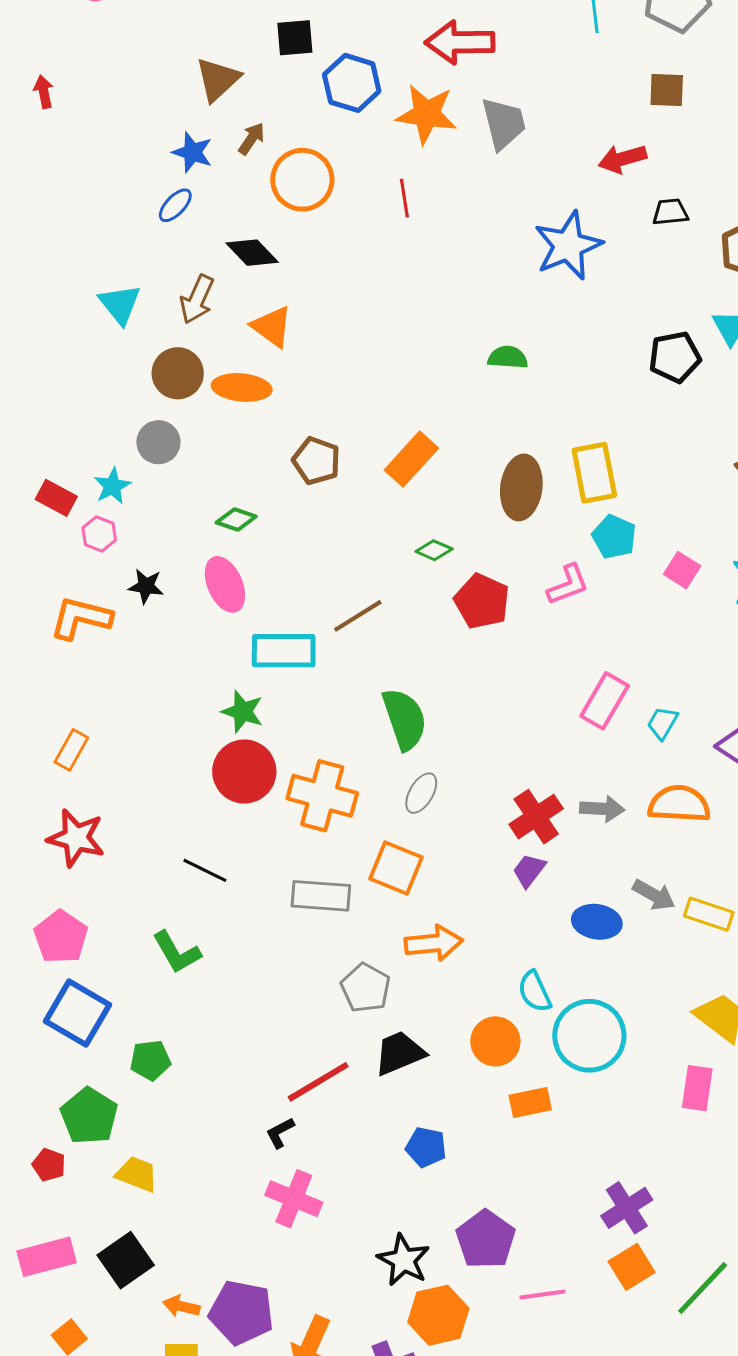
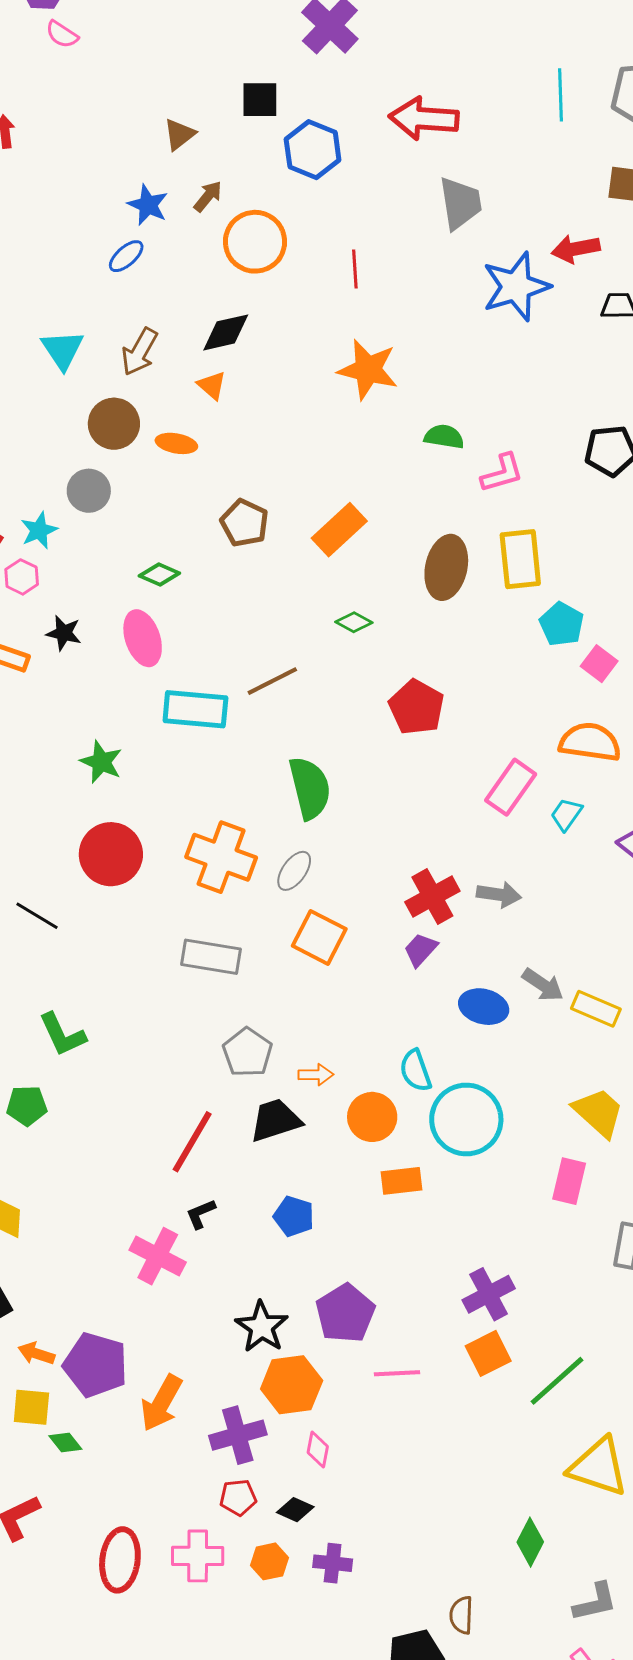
brown triangle: (218, 79) -> (179, 134), size x0.7
orange star: (427, 114) -> (368, 369), moved
blue star: (568, 246) -> (516, 287), moved
black diamond: (252, 253) -> (226, 332), moved, turned -64
orange triangle: (272, 327) -> (212, 385), size x0.7
orange ellipse: (242, 388) -> (176, 443), size x0.7
cyan pentagon: (614, 537) -> (562, 624), moved
pink L-shape: (568, 585) -> (502, 473), moved
red pentagon: (482, 601) -> (416, 707), moved
green star: (243, 712) -> (101, 762), moved
red circle: (244, 772) -> (111, 854), moved
gray ellipse: (421, 793) -> (294, 871), moved
orange semicircle: (679, 804) -> (590, 742), moved
orange square: (396, 868) -> (319, 937), moved
black line: (205, 870) -> (37, 916), moved
orange arrow: (434, 943) -> (316, 1075), moved, size x0.6
green L-shape: (177, 952) -> (62, 1035), moved
red line: (318, 1082) -> (192, 1142), turned -34
black L-shape: (280, 1133) -> (201, 1214), moved

